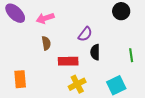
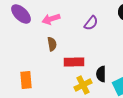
purple semicircle: (85, 34) -> (91, 23), moved
black semicircle: (95, 52) -> (101, 74), moved

